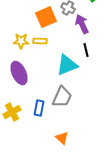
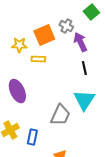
yellow star: (21, 41) -> (19, 45), moved
cyan triangle: (67, 65) -> (84, 100), moved, turned -35
blue rectangle: (39, 108) -> (32, 137), moved

